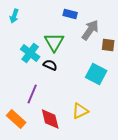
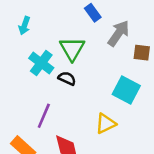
blue rectangle: (70, 14) -> (93, 13), turned 40
cyan arrow: (14, 16) -> (24, 26), moved
yellow triangle: (80, 111) -> (106, 123), moved

